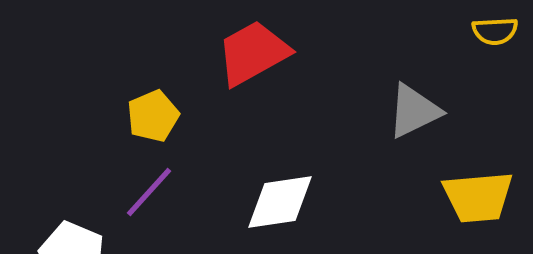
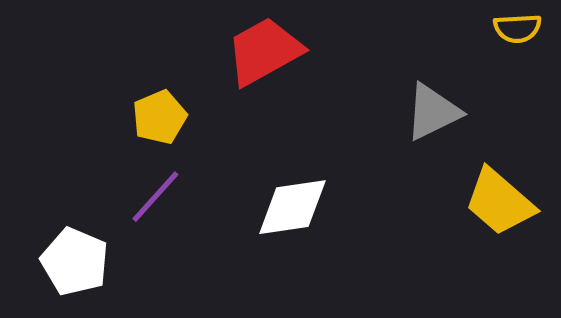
yellow trapezoid: (478, 197) -> (500, 202), turned 46

